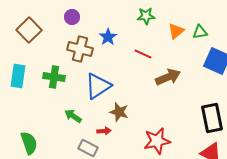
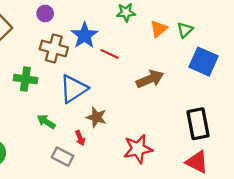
green triangle: (200, 32) -> (185, 30), turned -35
blue star: (108, 37) -> (84, 35), size x1.4
red line: (143, 54) -> (110, 54), moved
red arrow: (104, 131) -> (80, 138), turned 72

